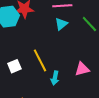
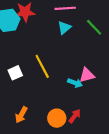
cyan arrow: (55, 78) -> (75, 83), moved, turned -80

